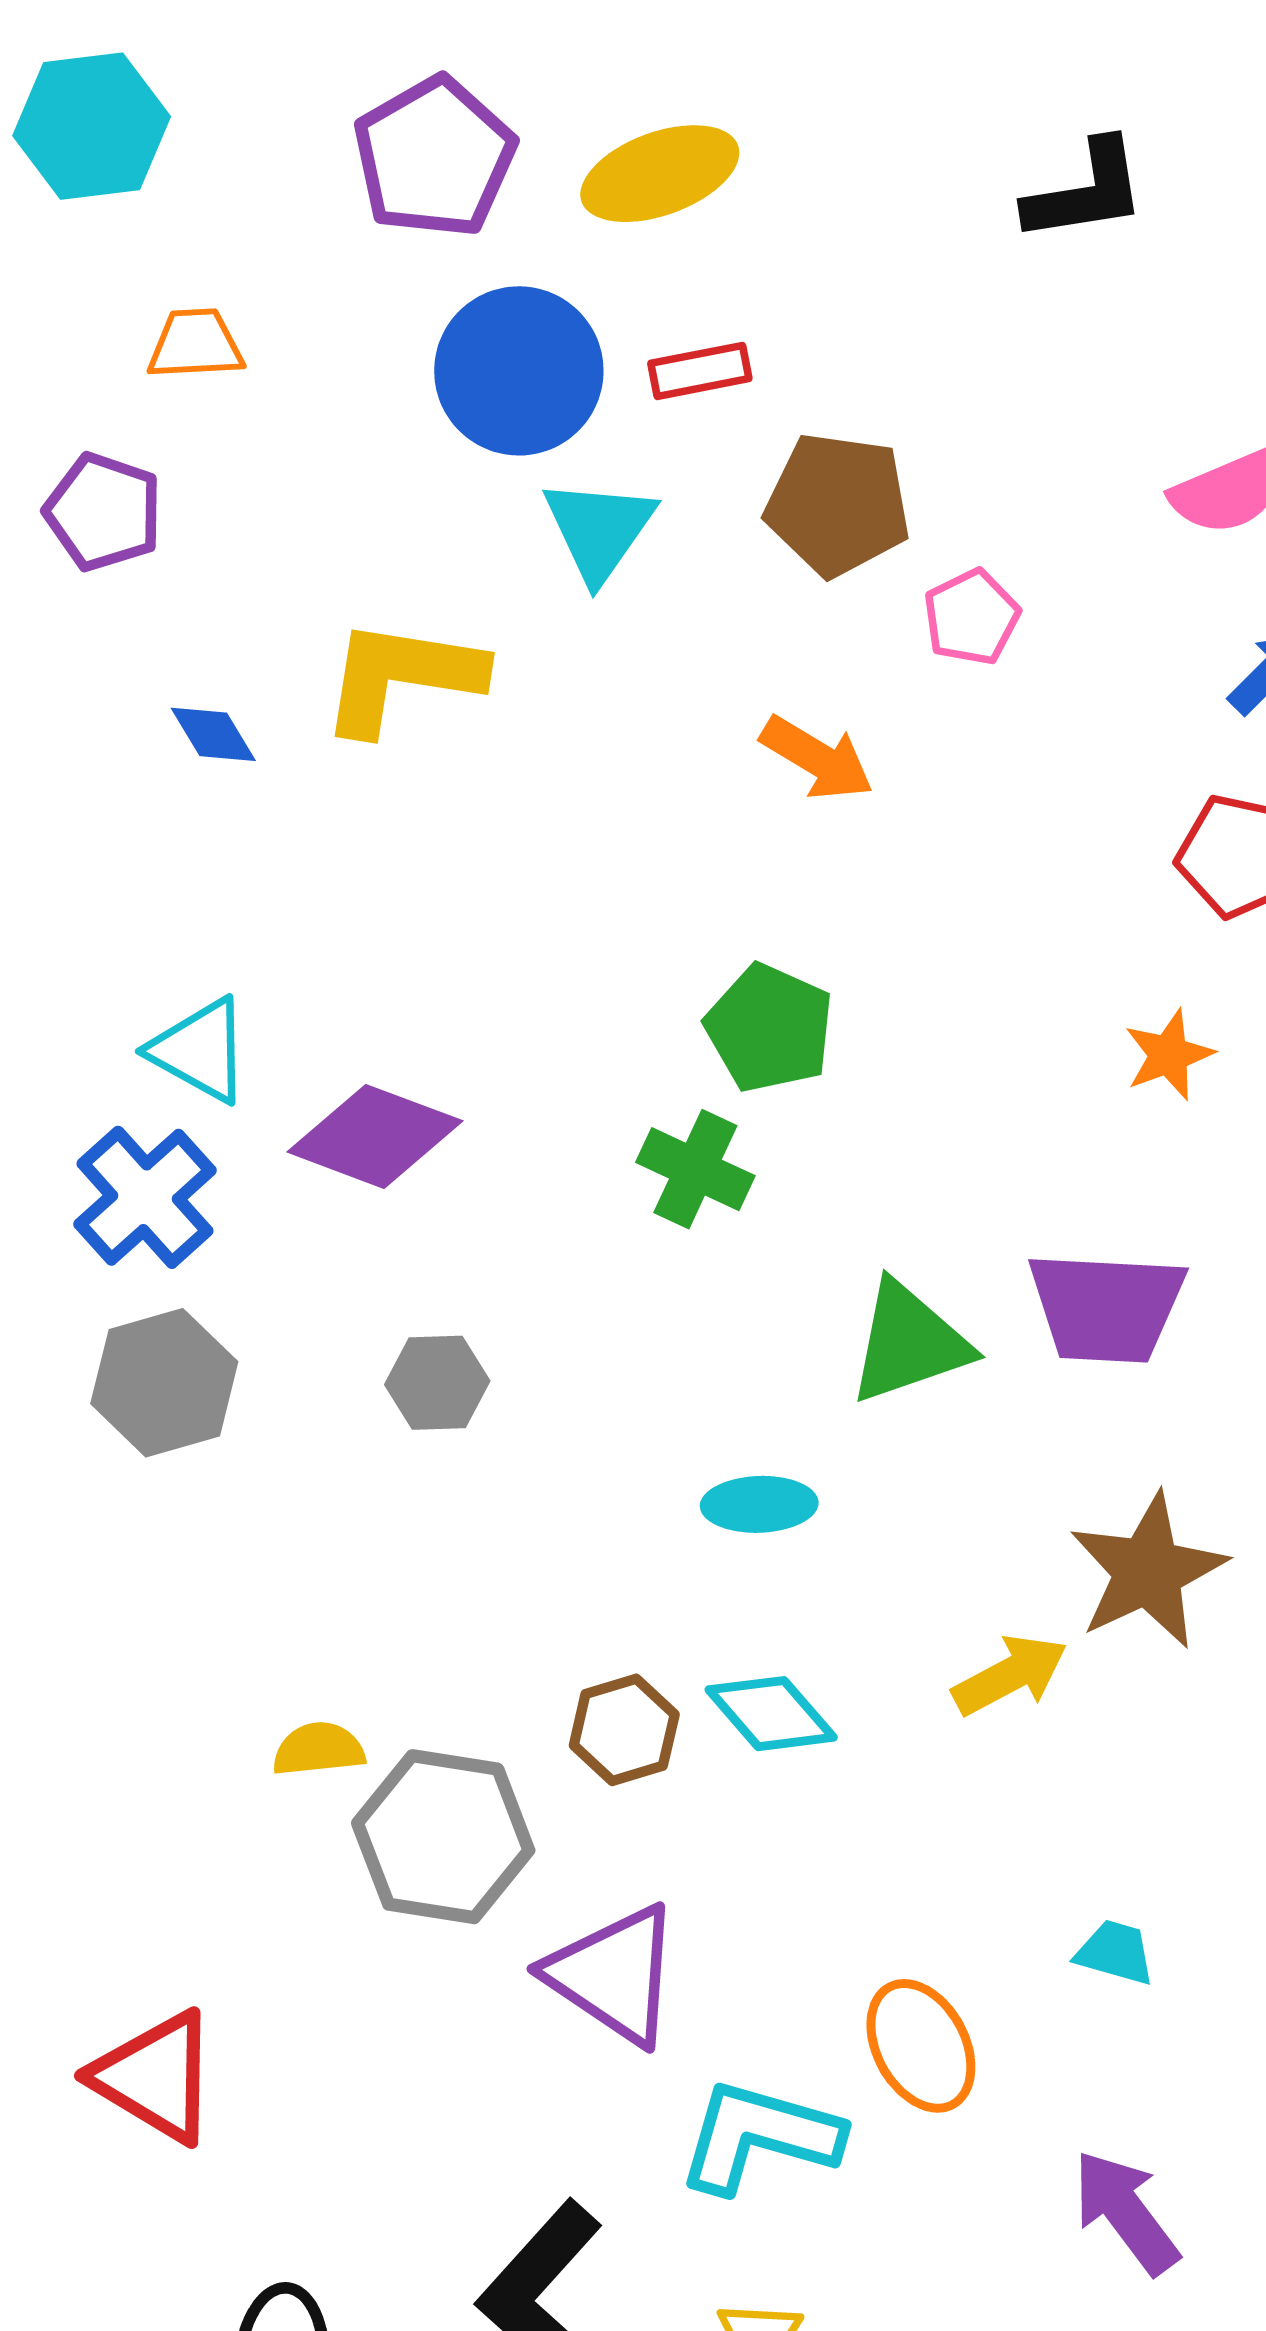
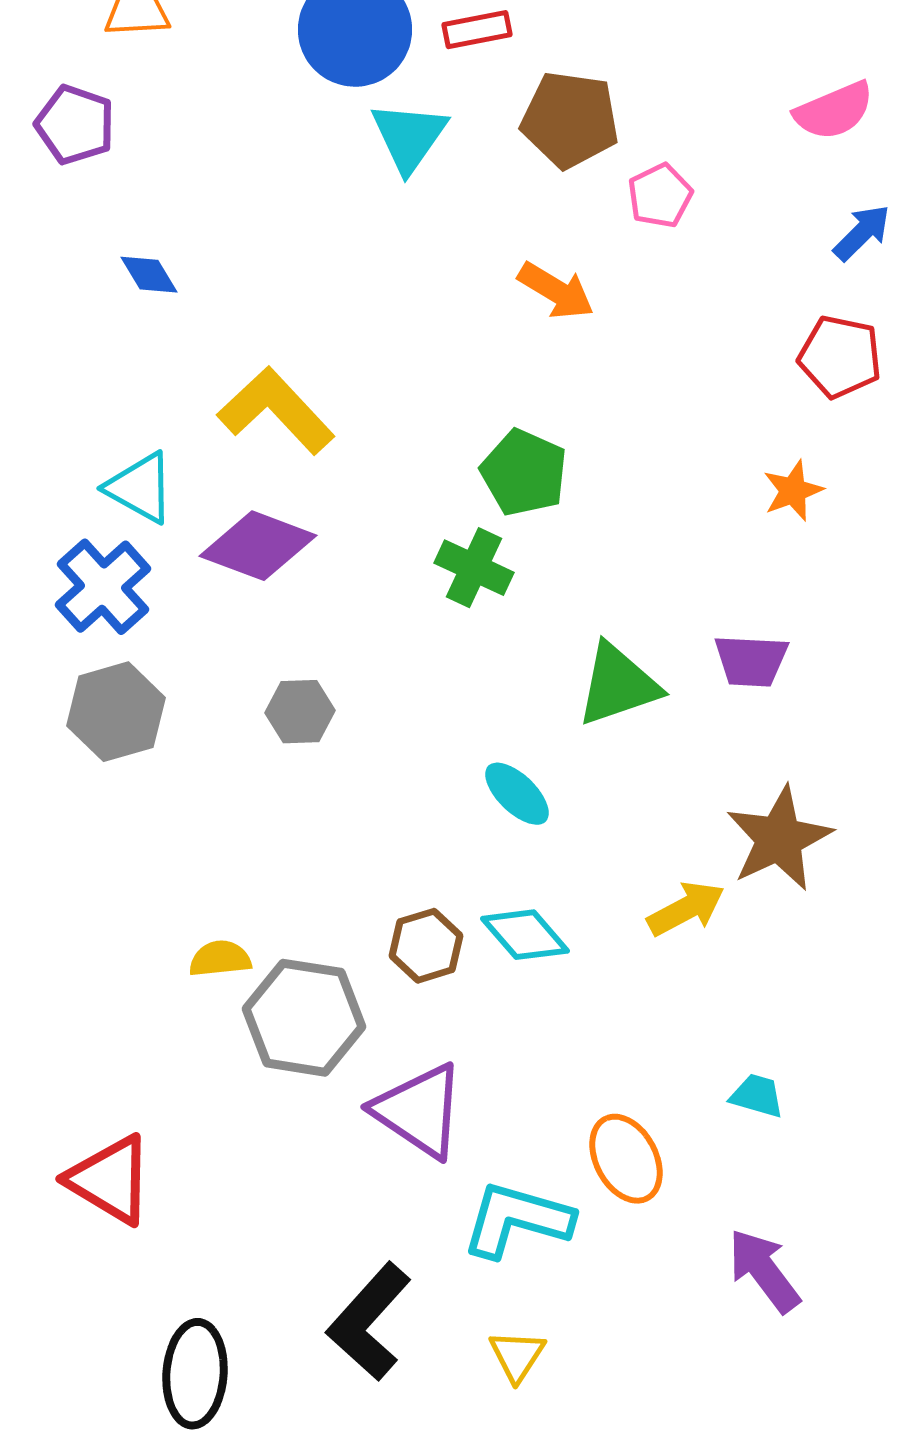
yellow L-shape: (402, 677) -> (276, 411), moved, turned 38
purple trapezoid: (1106, 1307) -> (751, 661), size x0.7
cyan ellipse: (759, 1504) -> (517, 794), turned 46

